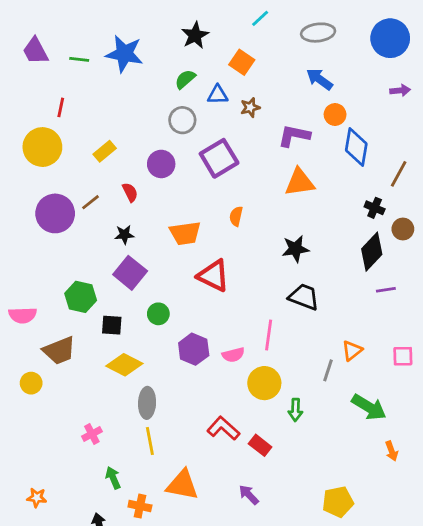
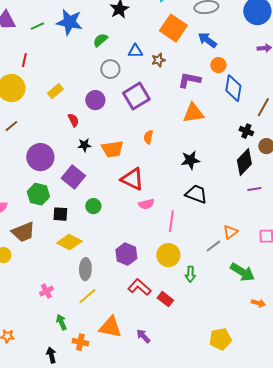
green line: (79, 59) -> (37, 26), turned -32
orange square: (242, 62) -> (173, 28), moved, size x1.5
green semicircle: (185, 79) -> (100, 40), moved
brown line: (90, 202) -> (11, 126), moved
purple circle: (55, 213) -> (40, 157), moved
black star: (124, 235) -> (84, 145), moved
purple hexagon: (194, 349) -> (126, 254), moved
pink semicircle: (233, 355) -> (146, 204), moved
gray line: (328, 370) -> (213, 246), turned 35
yellow line: (150, 441) -> (87, 296), turned 60
orange arrow: (392, 451) -> (258, 303), turned -56
purple arrow: (249, 495) -> (143, 336), moved

